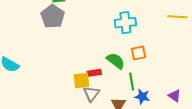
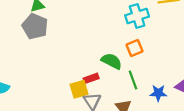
cyan cross: (125, 23) -> (137, 16), moved
blue star: (142, 97) -> (158, 93), moved

